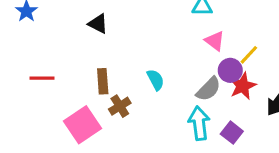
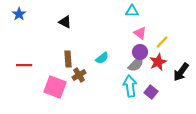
purple circle: (230, 70) -> (140, 52), moved
red line: (42, 78) -> (24, 65), moved
cyan semicircle: (156, 80) -> (102, 58), turned 80
pink square: (82, 125) -> (55, 87), turned -35

